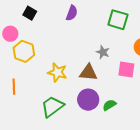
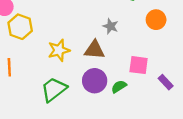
pink square: (126, 69) -> (139, 65), moved
yellow star: (57, 72) -> (59, 50), turned -30

